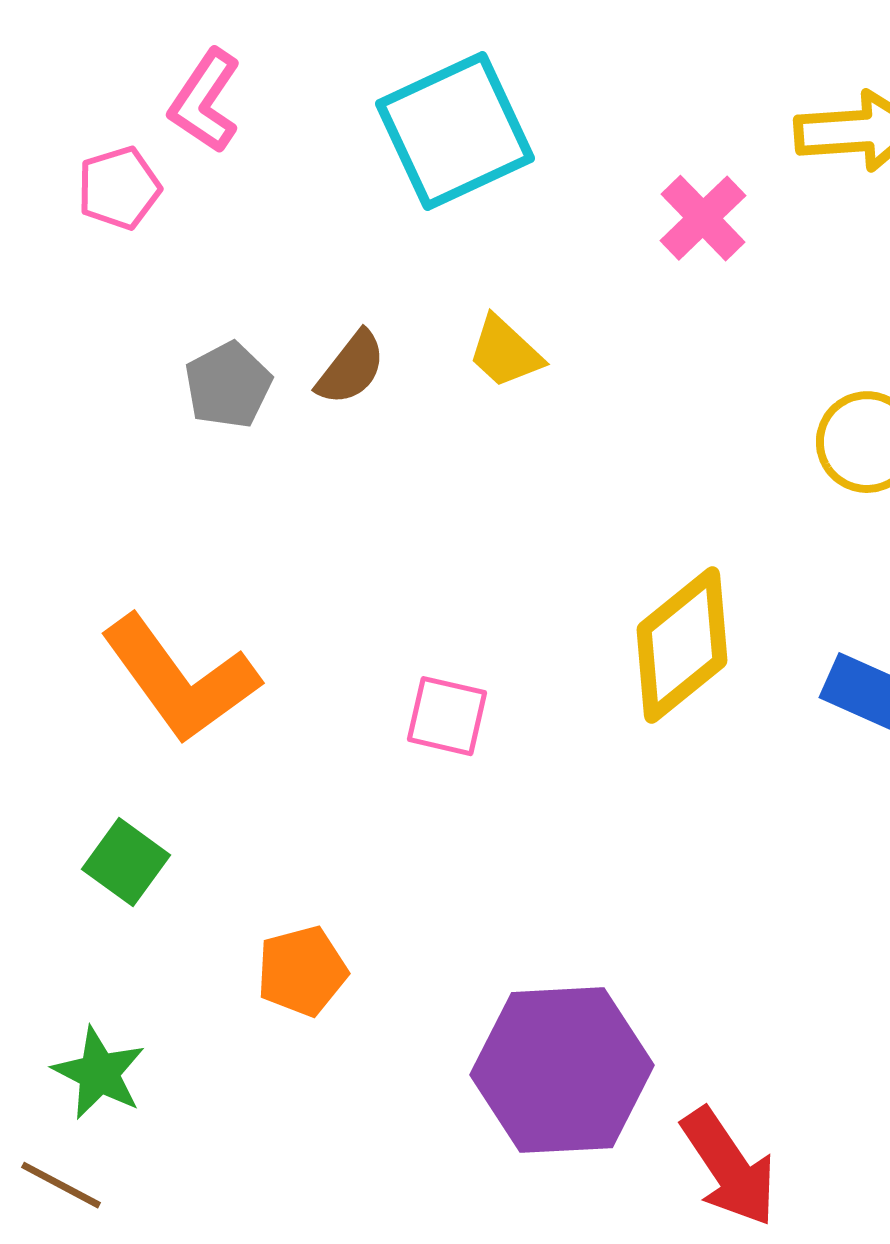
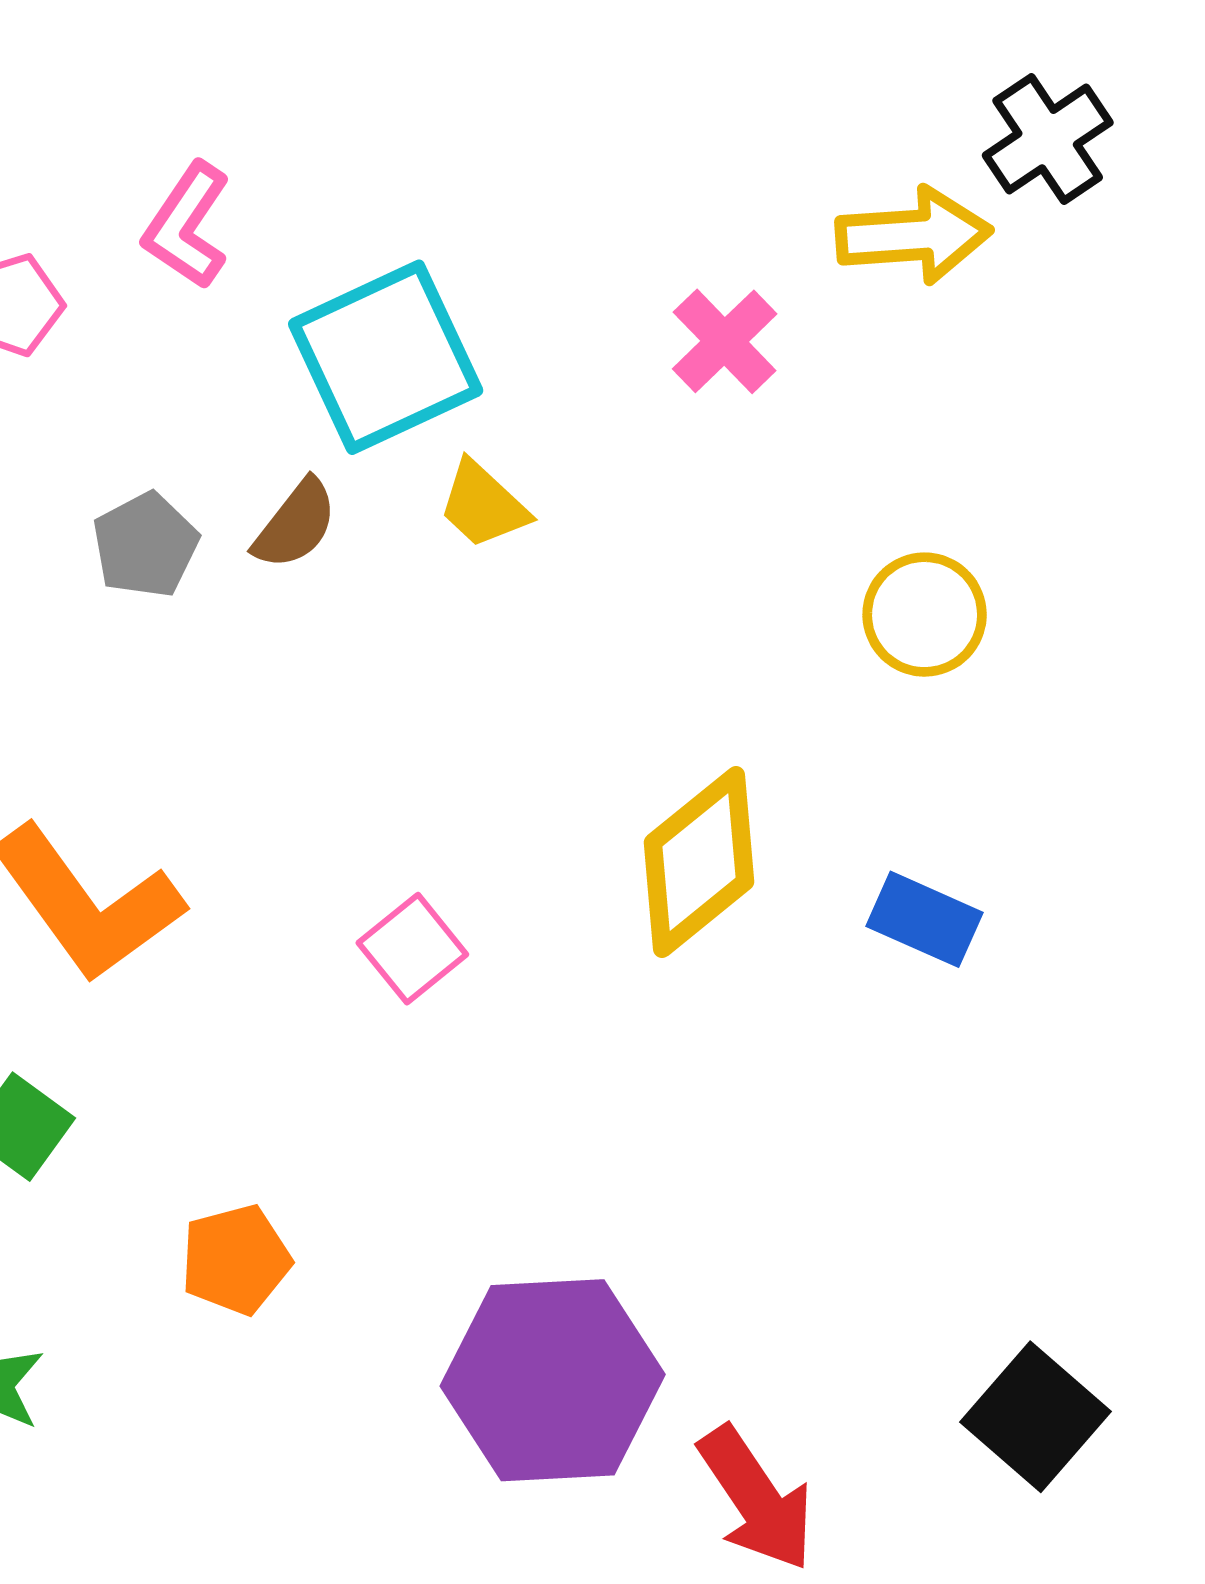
pink L-shape: (205, 101) -> (187, 226), moved
cyan square: (455, 131) -> (386, 357), moved
pink square: (447, 716) -> (412, 949), turned 38

